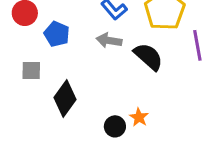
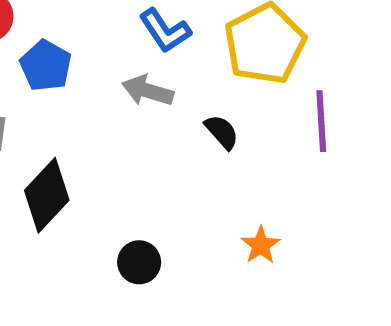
black semicircle: (148, 57) -> (222, 132), size x0.6
orange star: (139, 117) -> (261, 245), moved

